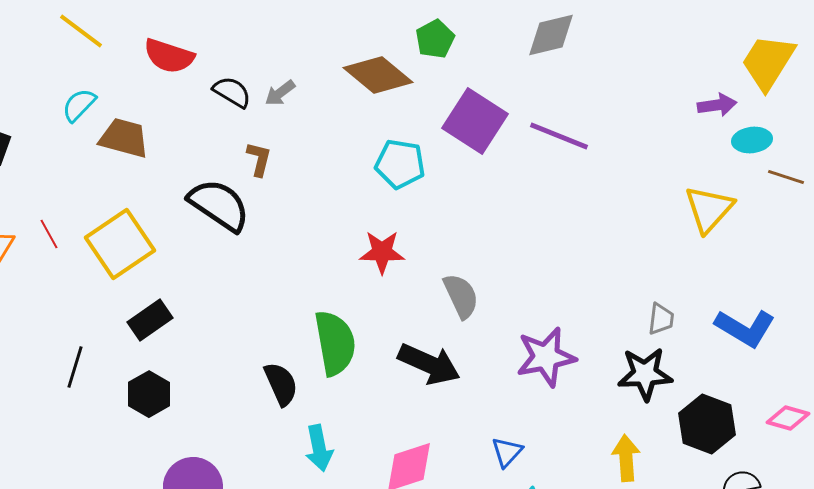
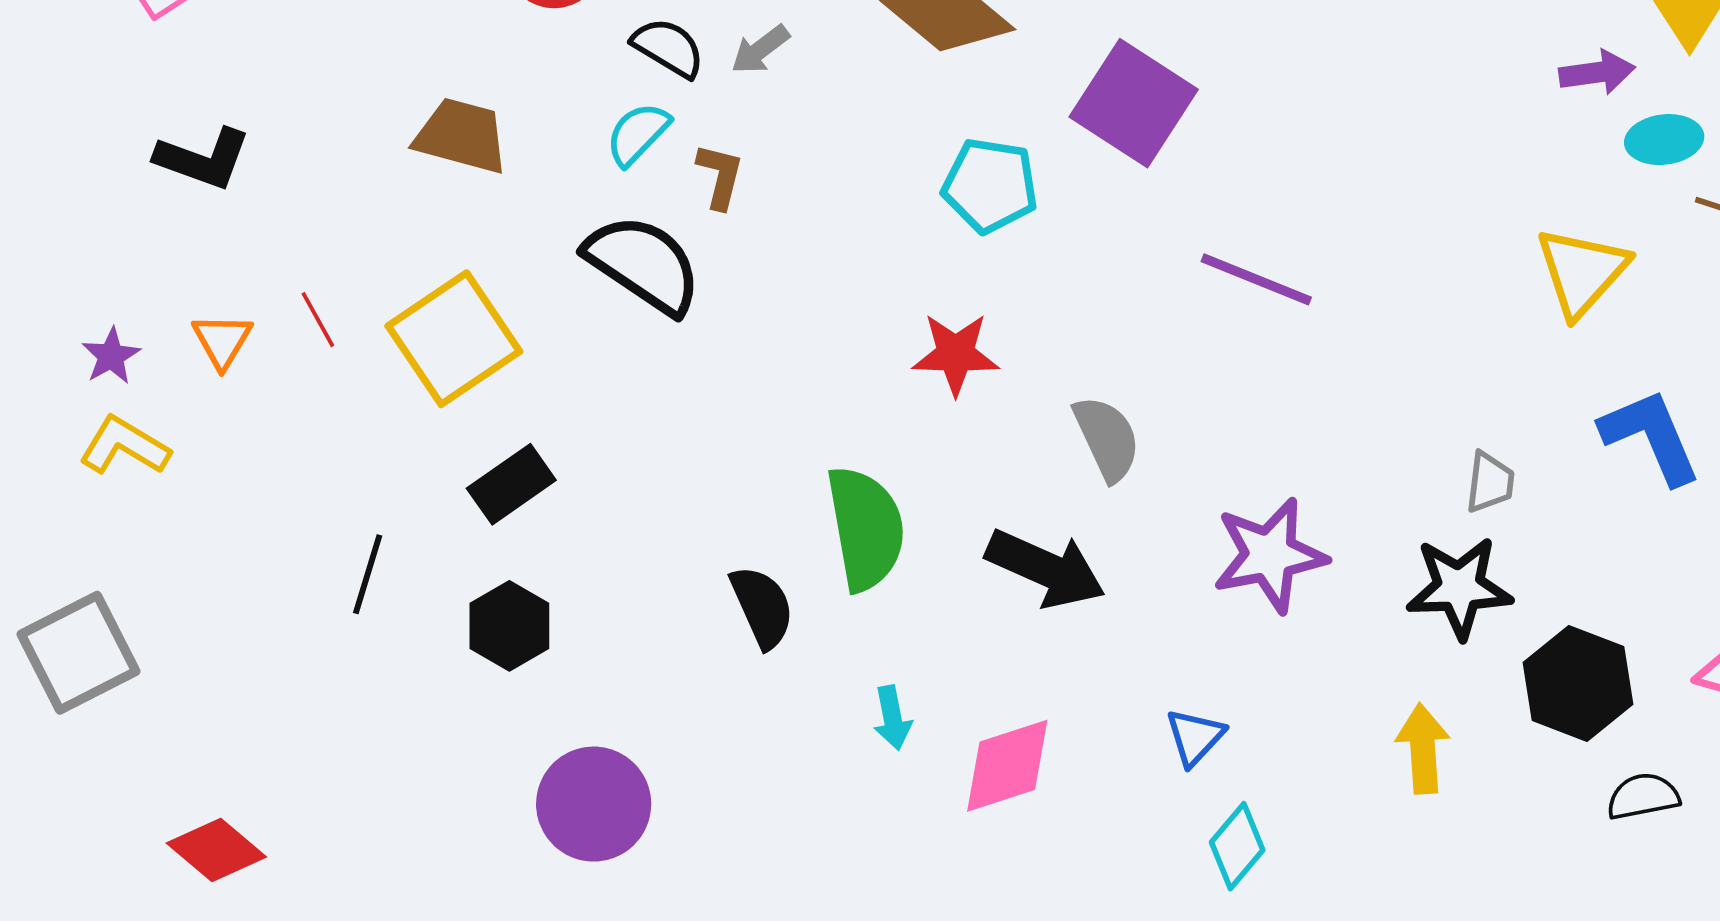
cyan semicircle: (79, 105) -> (638, 134), moved
purple line: (559, 136) -> (1256, 279), moved
blue L-shape: (745, 328) -> (1651, 436), moved, turned -144
cyan arrow: (319, 448) -> (892, 718), moved, size x0.7

